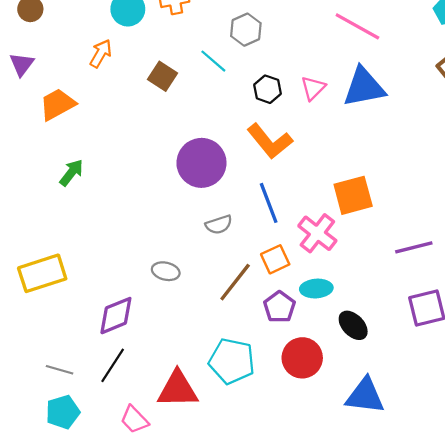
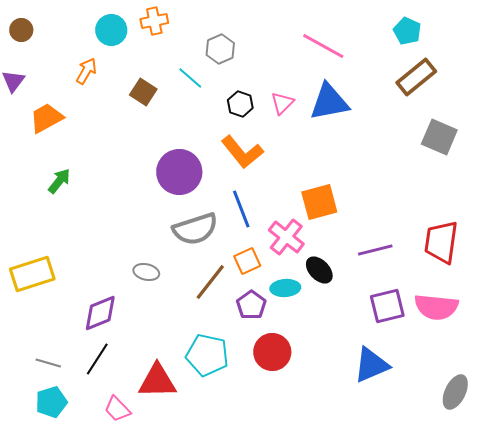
gray semicircle: (219, 225) -> (195, 229), size x1.8
black ellipse: (353, 325) -> (319, 270), moved
blue triangle: (365, 396) -> (371, 365), moved, turned -30

